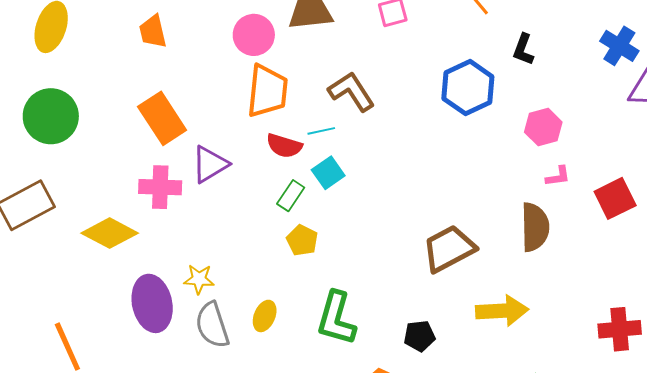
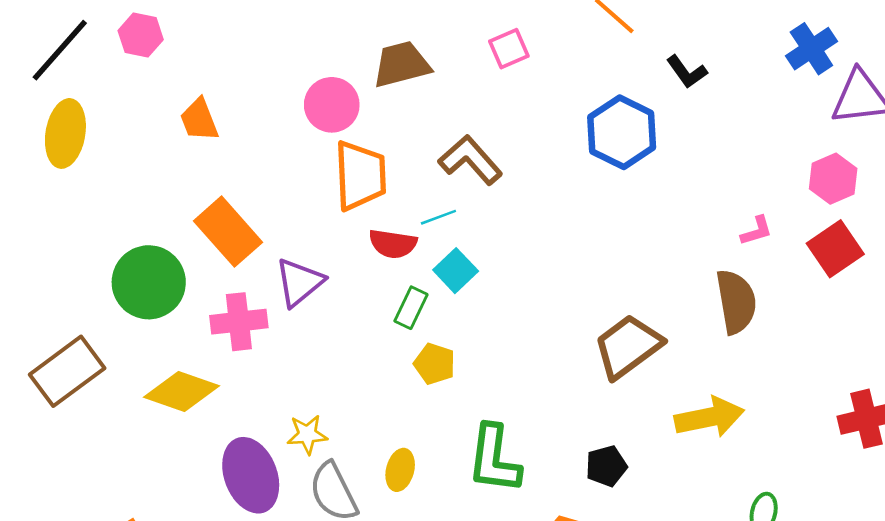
blue cross: (619, 46) -> (811, 49), turned 33
black L-shape: (523, 49) -> (687, 72), turned -48
green circle: (51, 116) -> (149, 282), moved
pink hexagon: (543, 127) -> (833, 179), moved

